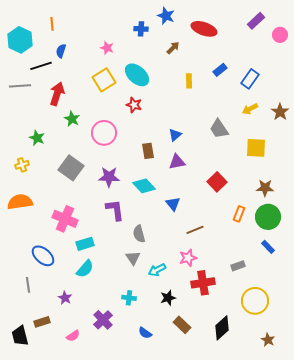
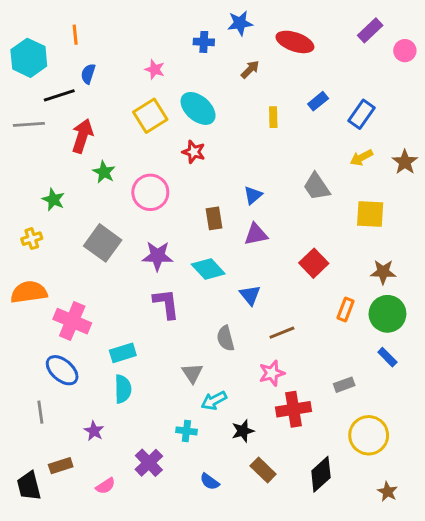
blue star: (166, 16) -> (240, 23), turned -30
pink cross: (65, 219) -> (72, 321), moved
gray semicircle: (139, 234) -> (226, 338), moved
cyan semicircle: (85, 269) -> (123, 389), turned -42
cyan arrow: (157, 270) -> (214, 401), moved

